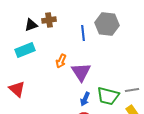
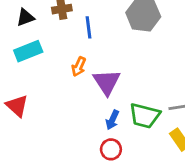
black triangle: (31, 25) -> (25, 18), moved
blue line: (83, 33) -> (89, 27), moved

